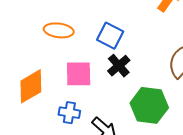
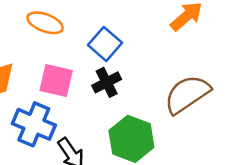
blue cross: (69, 113) -> (34, 124), size x1.6

